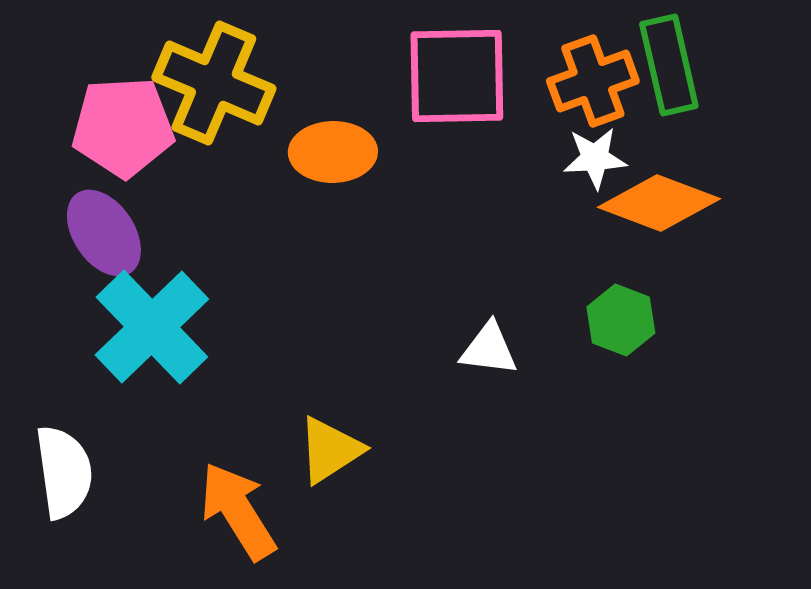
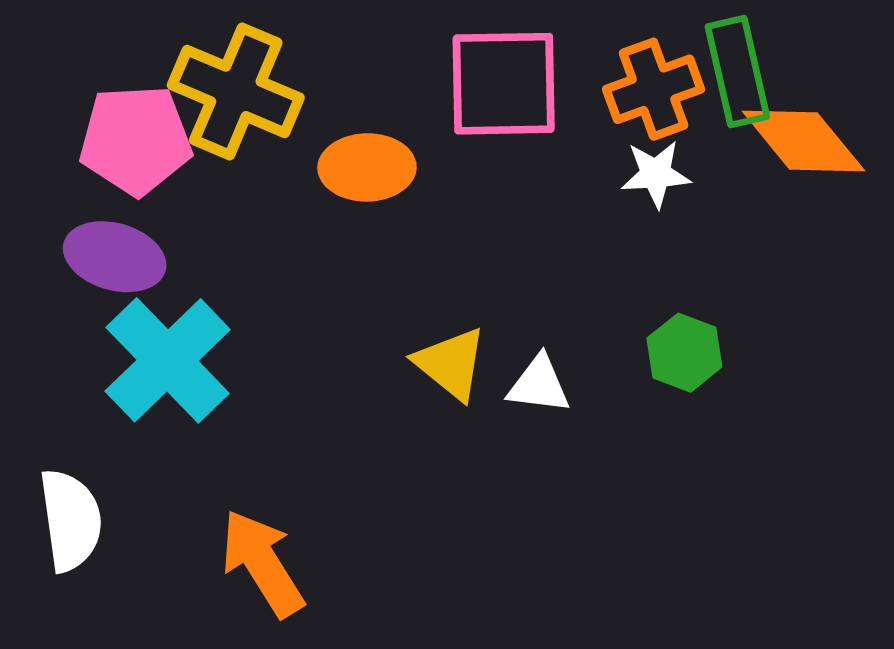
orange diamond: (659, 203) -> (803, 141), moved, turned 30
purple ellipse: (104, 233) -> (115, 257), turned -40
yellow triangle: (330, 450) -> (451, 364), moved, turned -48

